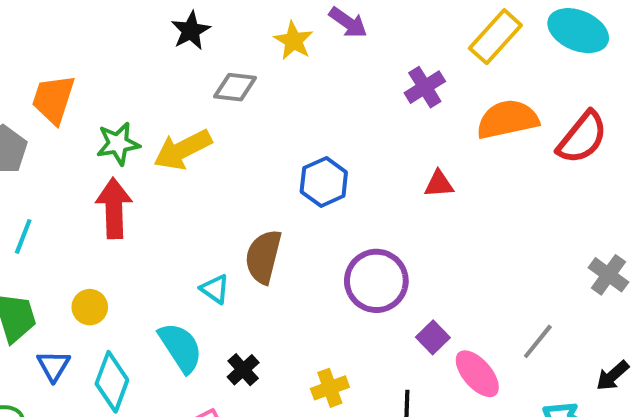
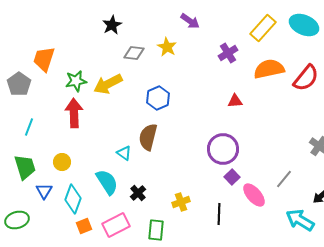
yellow star: (294, 41) -> (167, 47), moved
blue hexagon: (324, 182) -> (158, 98), moved
purple circle: (376, 281) -> (223, 149), moved

